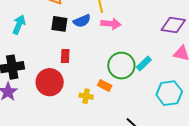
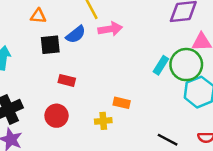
red rectangle: (65, 56) -> (67, 80), turned -64
green circle: (121, 66) -> (186, 65), moved
red circle: (50, 82) -> (57, 116), size x0.7

